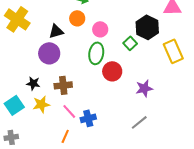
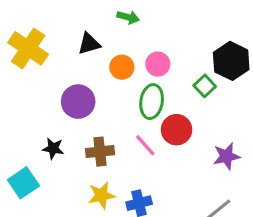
orange circle: (77, 18) -> (122, 67), moved
black triangle: (56, 31) -> (89, 44), moved
yellow star: (41, 104) -> (102, 195), moved
pink line: (69, 111) -> (145, 145), moved

